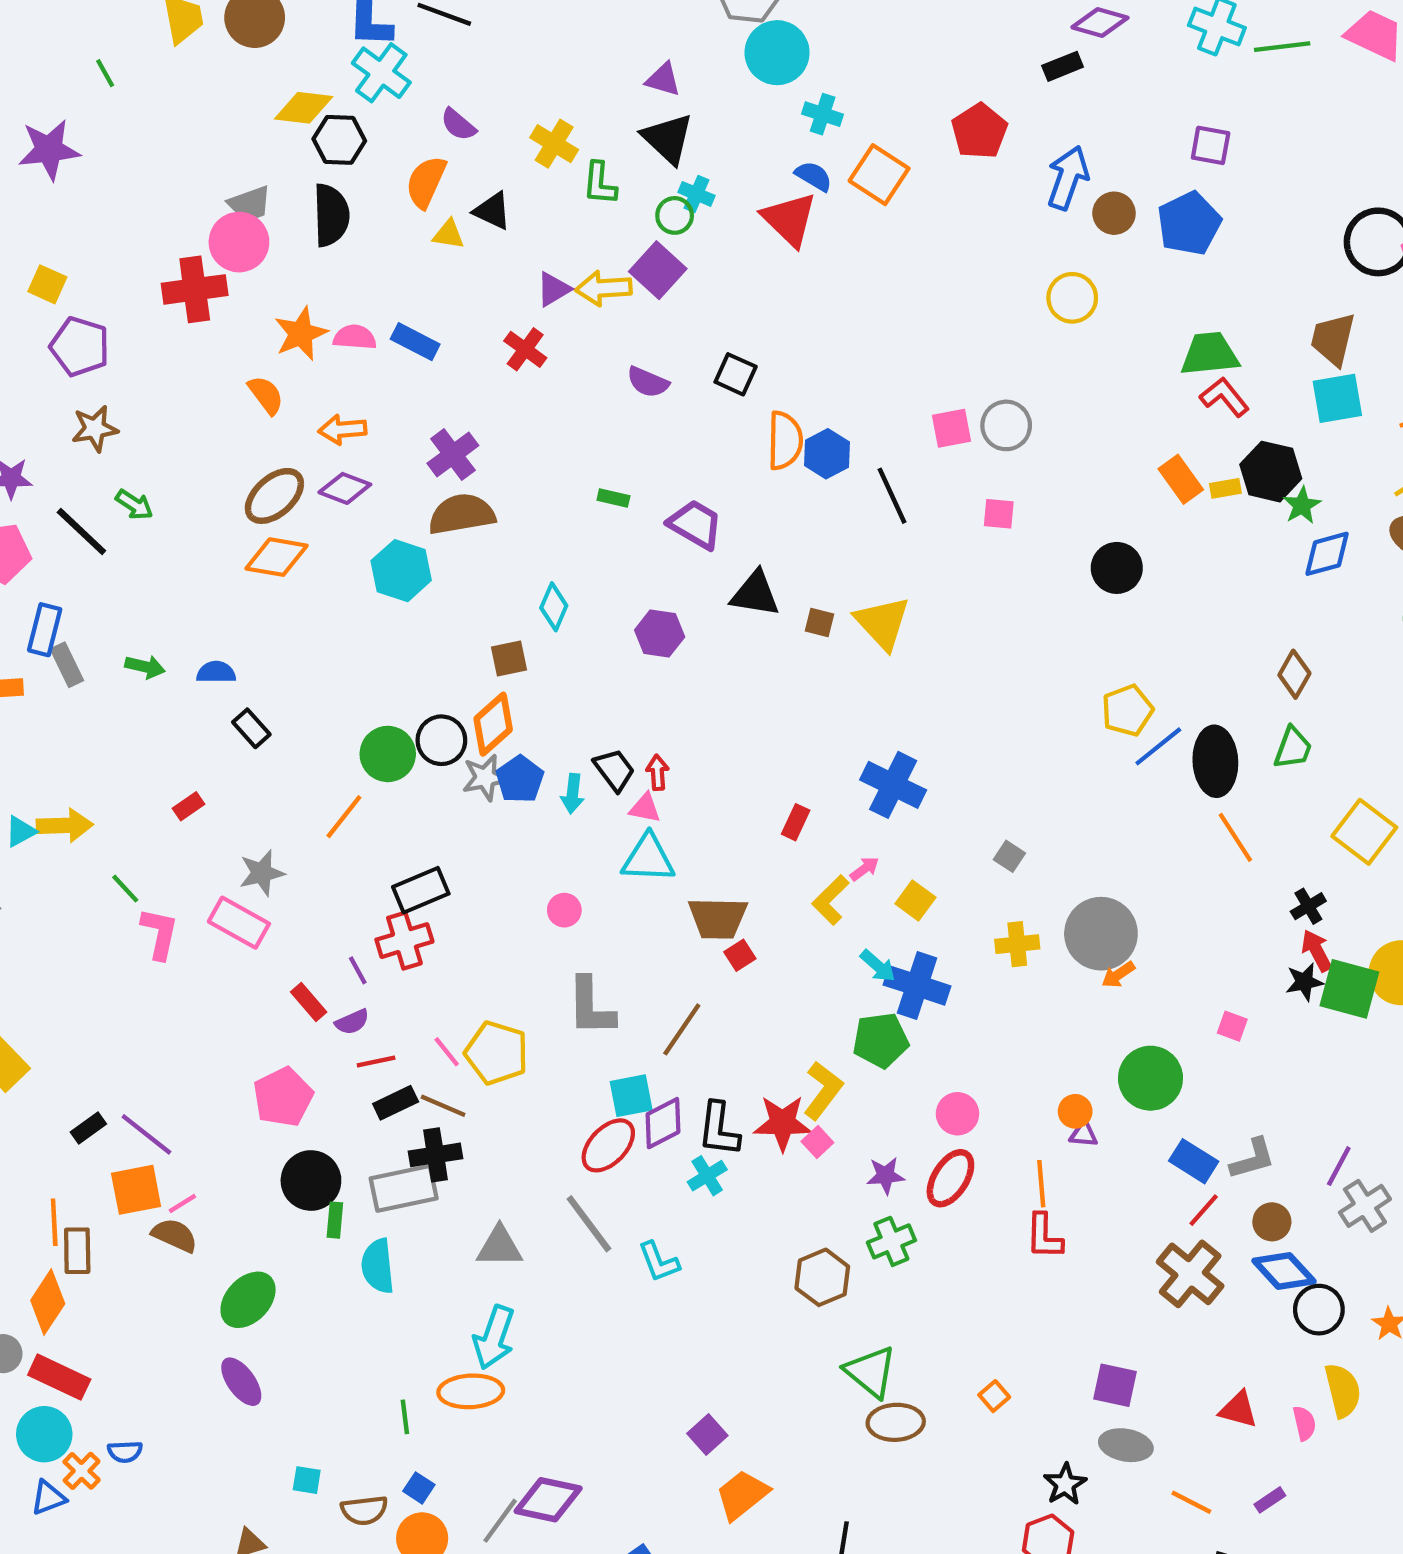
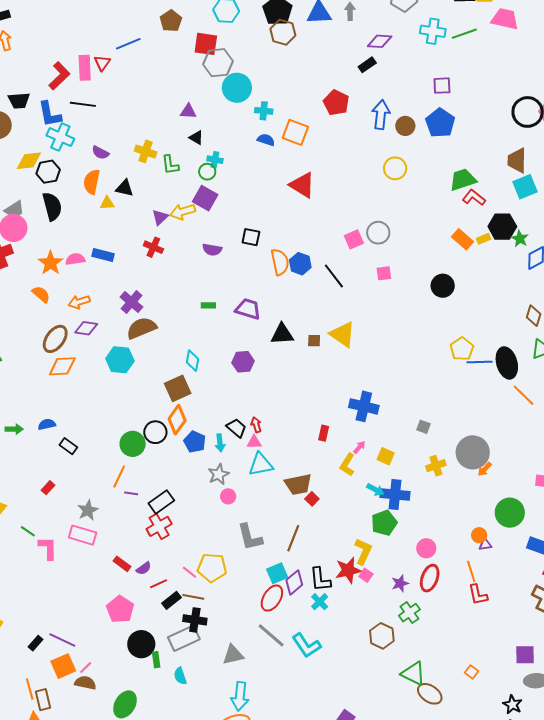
black triangle: (668, 139) -> (196, 138), size x0.6
red triangle: (789, 219) -> (302, 185), moved
brown square: (509, 658) -> (178, 388), size x1.5
blue line: (1158, 746) -> (480, 362), turned 50
gray star: (485, 778) -> (219, 474), moved
purple line: (358, 970) -> (131, 493), moved, turned -40
black cross: (436, 1155) -> (195, 620), turned 30
cyan L-shape: (659, 1262) -> (306, 645), size x1.4
cyan semicircle: (378, 1266) -> (180, 676), size x0.7
brown ellipse: (896, 1422) -> (430, 694), turned 50

